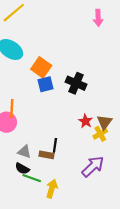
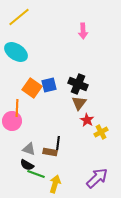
pink arrow: (98, 18) -> (83, 31), moved
orange square: (41, 67) -> (32, 88), moved
brown triangle: (104, 122) -> (79, 103), moved
purple arrow: (93, 166) -> (97, 178), moved

